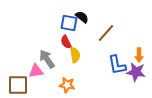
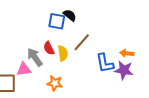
brown line: (106, 33) -> (82, 42), moved
red semicircle: (66, 42) -> (49, 48), moved
orange arrow: (139, 55) -> (127, 53), turned 96

